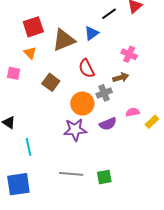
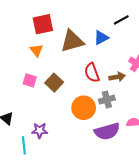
pink square: (14, 73) -> (30, 80), moved
brown arrow: (121, 77) -> (117, 77), moved
purple semicircle: (108, 124) -> (107, 131), size x1.4
purple star: (75, 130) -> (40, 130), moved, size x0.7

